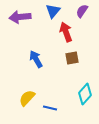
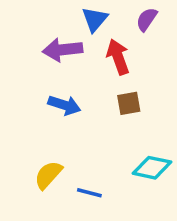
purple arrow: (20, 17) -> (63, 50), moved
blue arrow: (36, 59) -> (64, 105), turned 138
cyan diamond: (85, 94) -> (152, 168), turned 60

